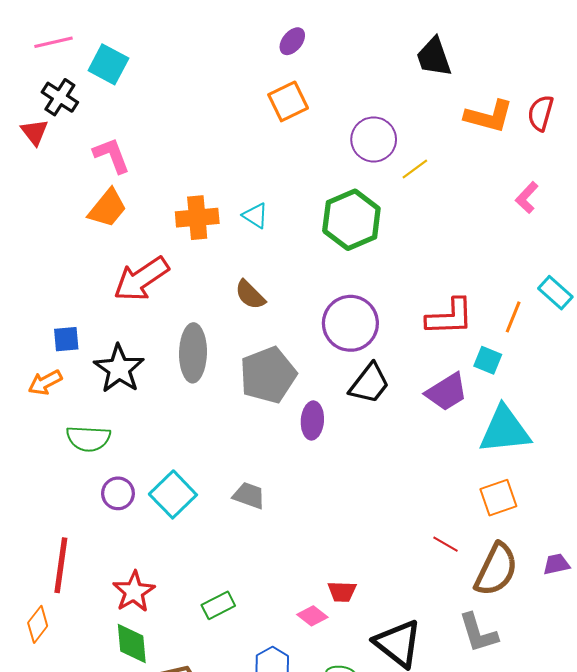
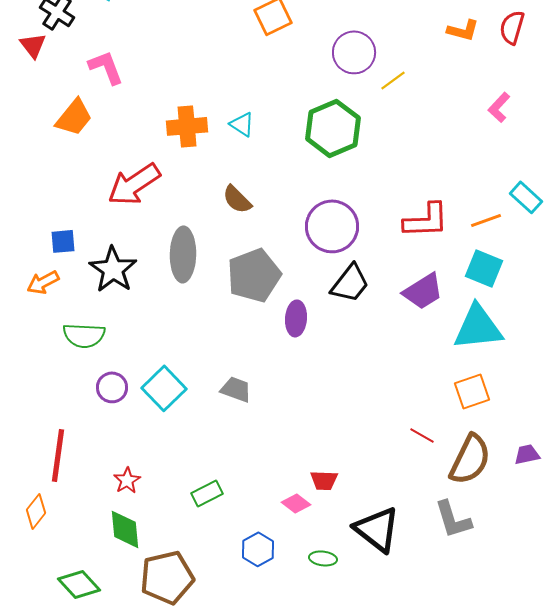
orange L-shape: (489, 116) -> (463, 30), size x0.7
orange trapezoid: (107, 208) -> (74, 117), moved
orange line: (513, 317) -> (486, 220), turned 48
cyan square: (488, 360) -> (484, 268), moved, size x1.4
red star: (134, 592) -> (127, 480), size x0.7

